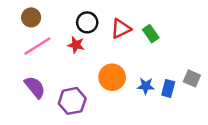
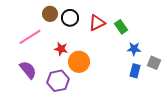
brown circle: (31, 17) -> (50, 14), moved
red star: (76, 45) -> (61, 49), moved
orange circle: (112, 77) -> (79, 62), moved
blue star: (146, 86) -> (134, 49), moved

